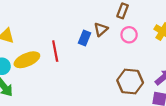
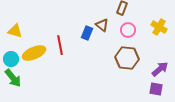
brown triangle: (101, 29) -> (102, 25), turned -40
brown hexagon: (130, 81) -> (127, 58), moved

